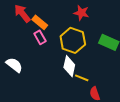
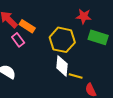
red star: (81, 13) -> (84, 16), moved
pink rectangle: (40, 37) -> (18, 40), moved

